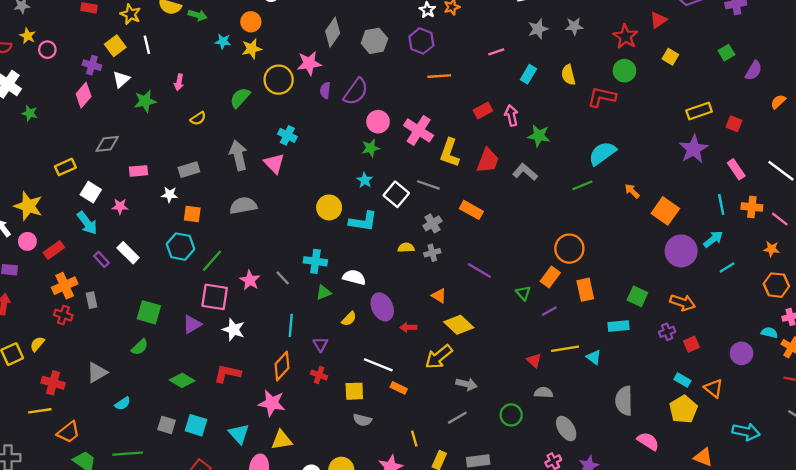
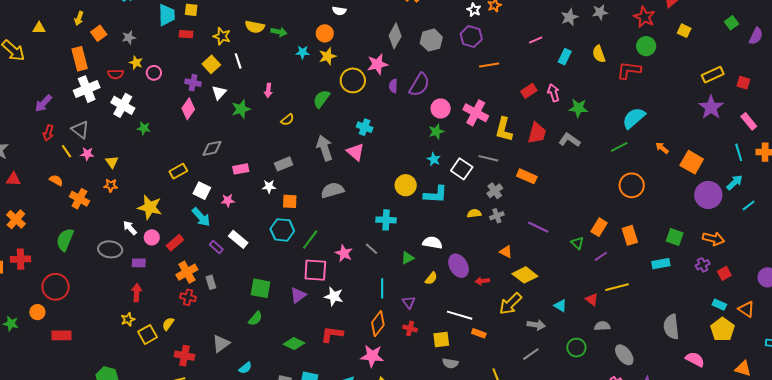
orange circle: (569, 249) -> (632, 185), moved
cyan cross: (315, 261) -> (386, 220), moved
cyan triangle: (594, 357) -> (560, 306), moved

